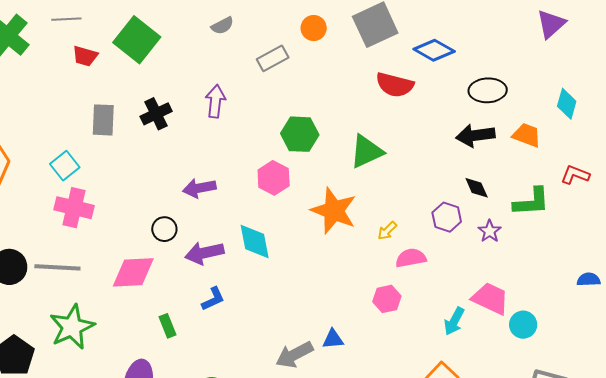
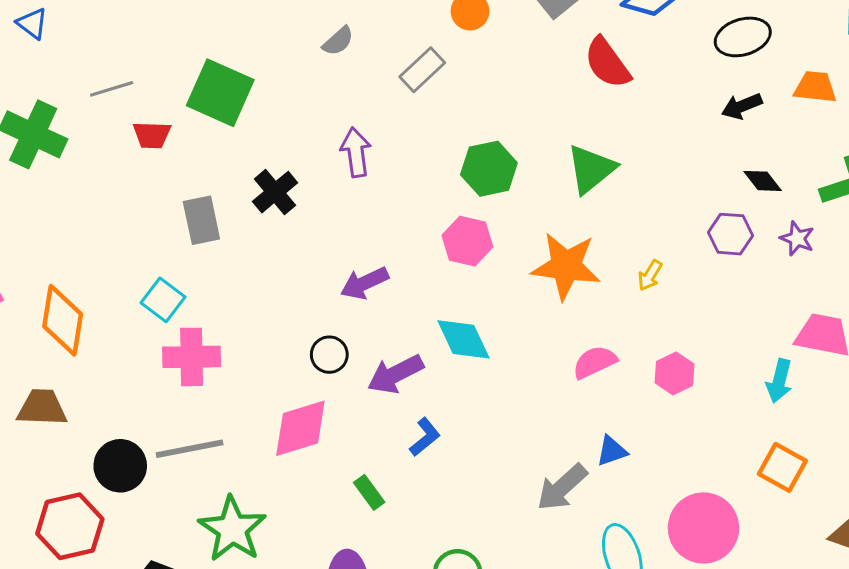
red semicircle: (395, 85) -> (607, 63), turned 54
black arrow: (475, 135) -> (742, 106), size x0.7
pink semicircle: (411, 258) -> (595, 362), moved

